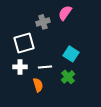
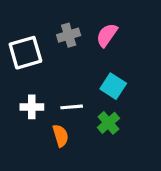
pink semicircle: (65, 13) -> (107, 35), moved
white square: (24, 43) -> (25, 53), moved

